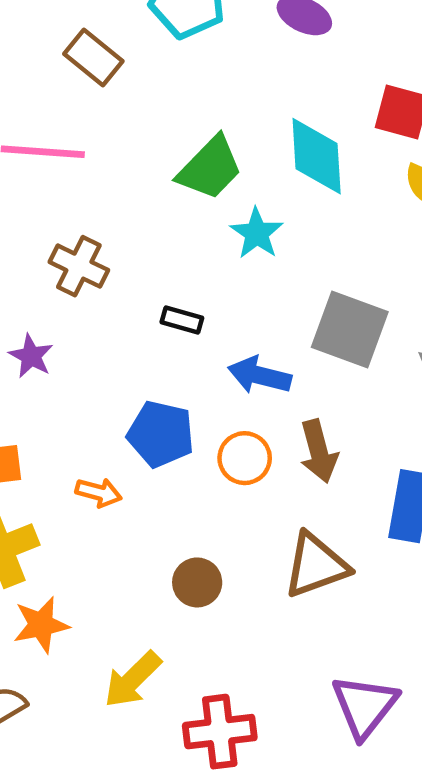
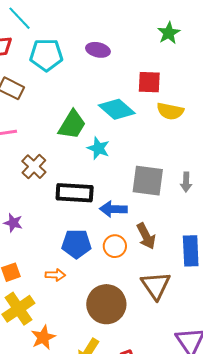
cyan diamond: (317, 156) -> (117, 109), turned -33
brown cross: (79, 266) -> (34, 167), moved, turned 30
black rectangle: (182, 320) -> (75, 193), size x2.0
brown triangle: (316, 565) -> (156, 285), turned -32
brown circle: (197, 582) -> (106, 304), size x1.8

